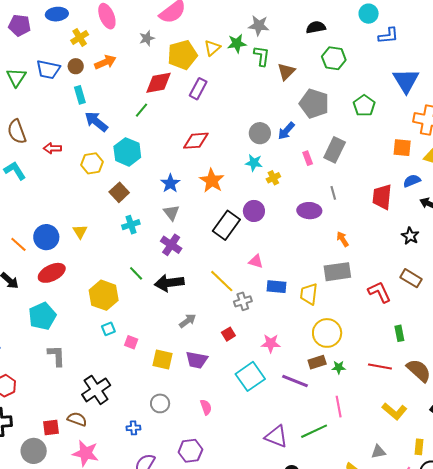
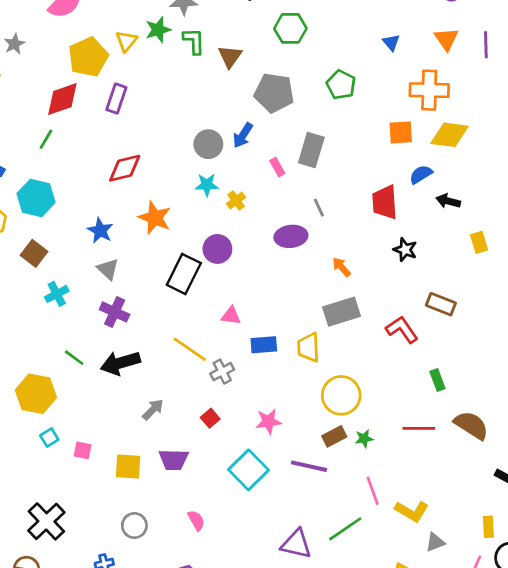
gray star: (147, 38) -> (14, 44), moved
blue triangle: (406, 81) -> (391, 42), size x0.5
black star: (410, 236) -> (405, 250), moved
yellow L-shape: (394, 411) -> (412, 511), moved

